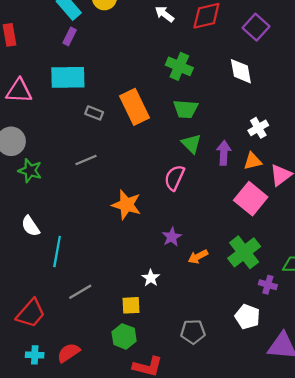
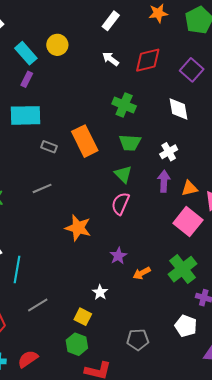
white cross: (258, 128) -> (169, 152), moved
green triangle: (191, 144) -> (123, 174), moved
yellow square: (131, 305) -> (83, 317), turned 30

